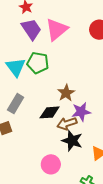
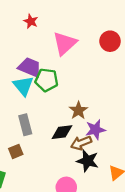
purple trapezoid: (31, 29) -> (30, 67), moved, turned -30
gray rectangle: (16, 104) -> (25, 125), turned -42

